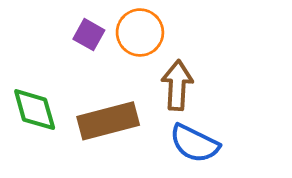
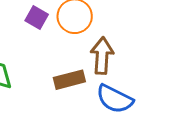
brown rectangle: (108, 121) -> (69, 80), moved, size x0.7

